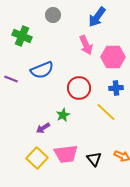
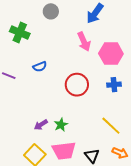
blue semicircle: (42, 70) -> (40, 67), size x0.6
yellow line: (106, 112) -> (111, 126), moved
green star: (63, 115) -> (61, 125), moved

